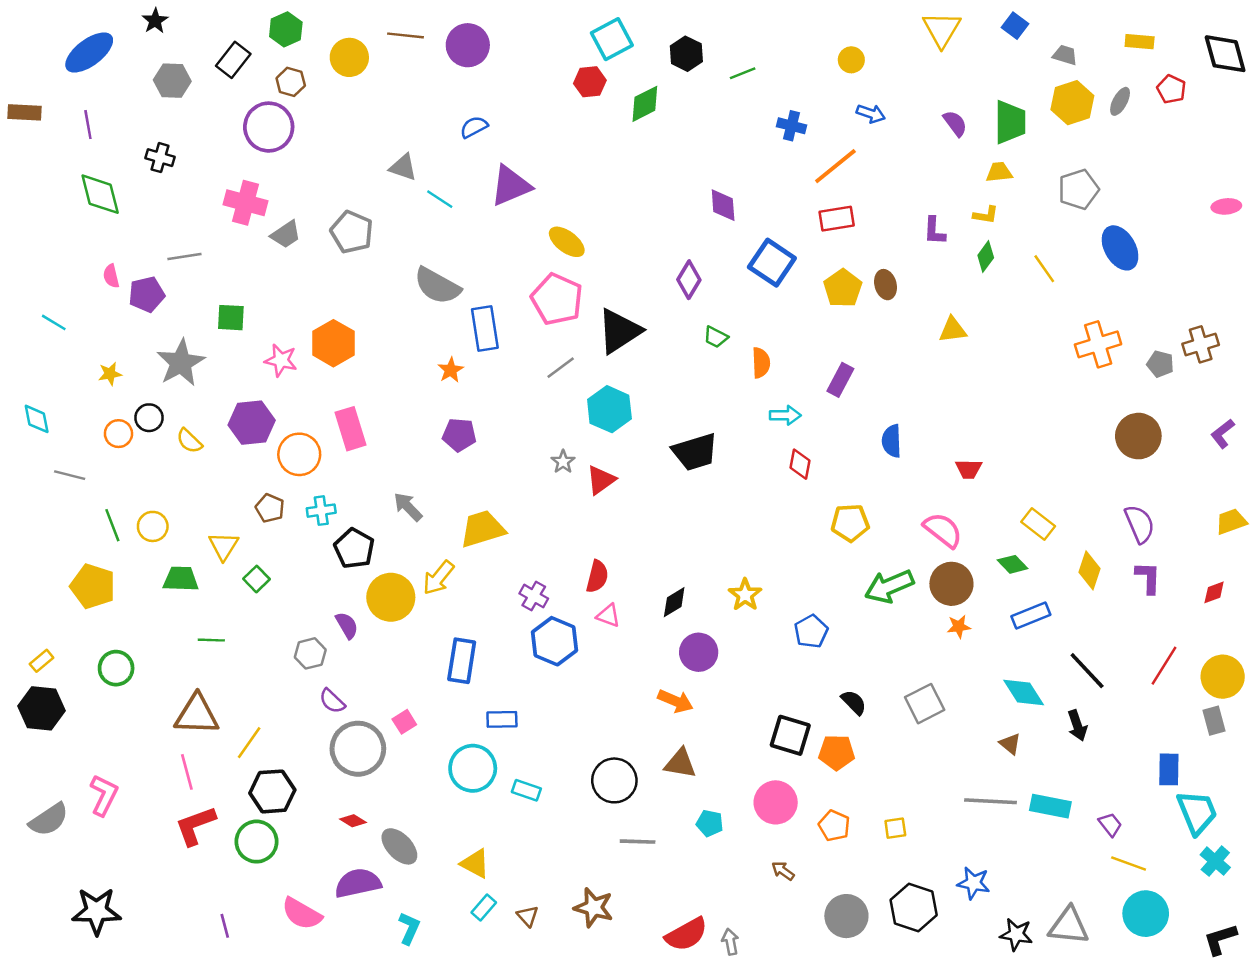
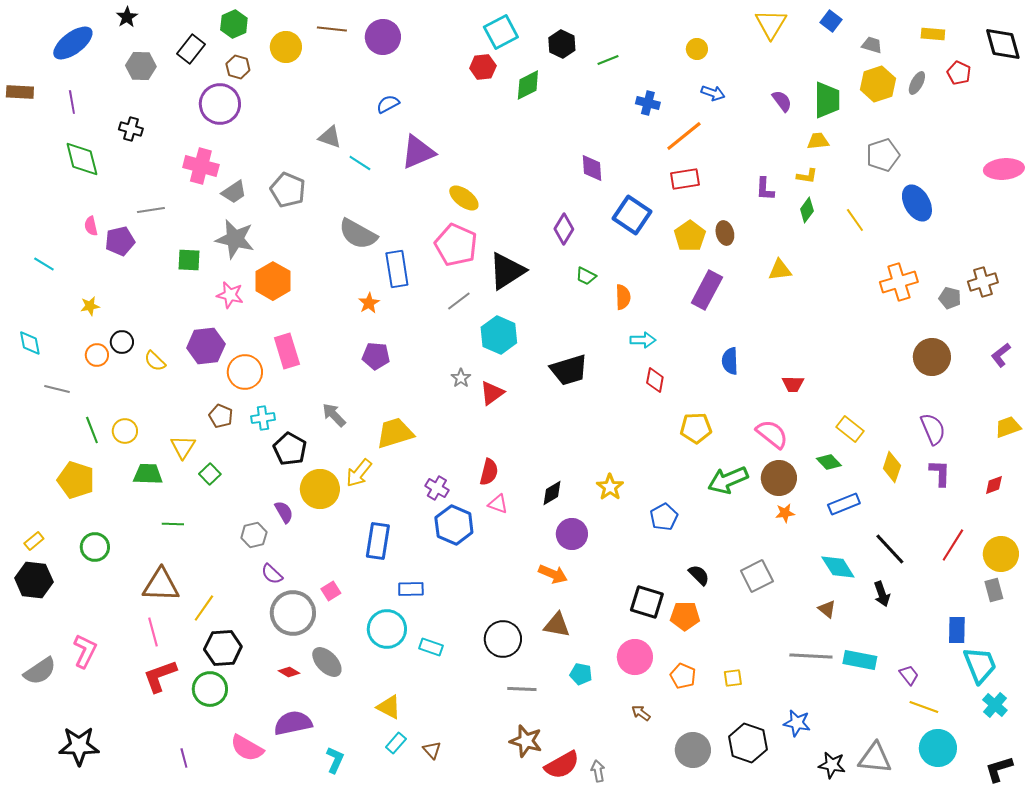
pink ellipse: (1226, 206) -> (1004, 169), size x1.6
gray star: (181, 363) -> (235, 239), moved, turned -30
purple rectangle: (840, 380) -> (707, 290), moved, size x1.4
gray ellipse: (399, 846) -> (327, 662), moved
brown star: (594, 907) -> (526, 741), moved

